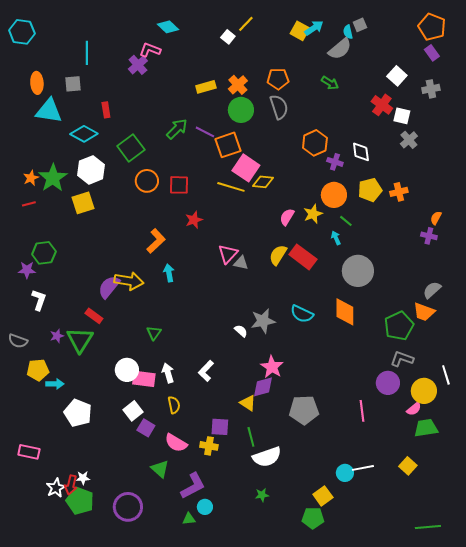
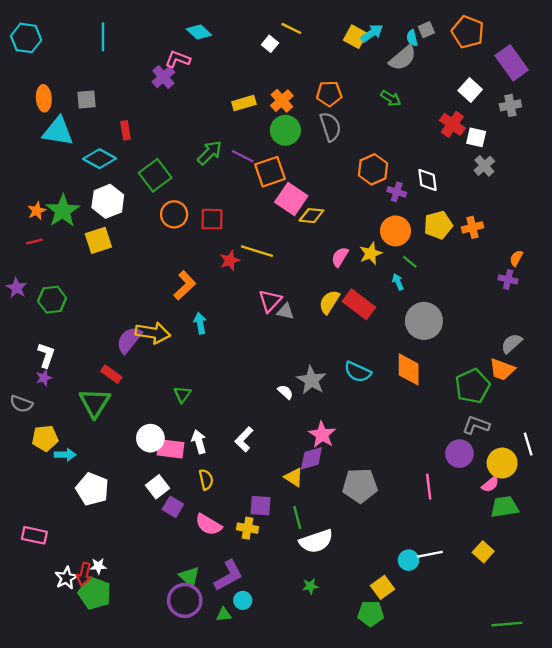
yellow line: (246, 24) -> (291, 28), turned 72
orange pentagon: (432, 27) -> (468, 32), moved
cyan line: (87, 53) -> (103, 37), moved
purple rectangle: (432, 53) -> (512, 63), size x1.8
yellow line: (231, 187) -> (257, 251), moved
purple star: (27, 270) -> (17, 288), moved, turned 30
gray star: (263, 321) -> (311, 380), turned -30
purple star: (57, 336) -> (44, 378), moved
green triangle: (160, 469) -> (189, 577), moved
purple circle: (128, 507) -> (185, 600), moved

